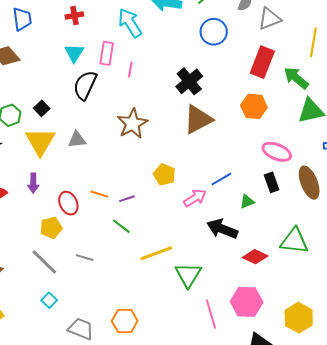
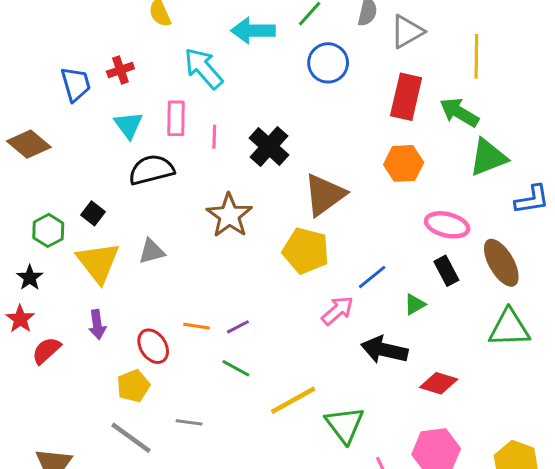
blue trapezoid: (22, 19) -> (76, 84), moved
black cross: (189, 81) -> (269, 146), moved
black semicircle: (85, 85) -> (151, 170), turned 60
yellow pentagon: (164, 175) -> (306, 251), moved, size x1.4
green triangle: (294, 241) -> (509, 328), moved

